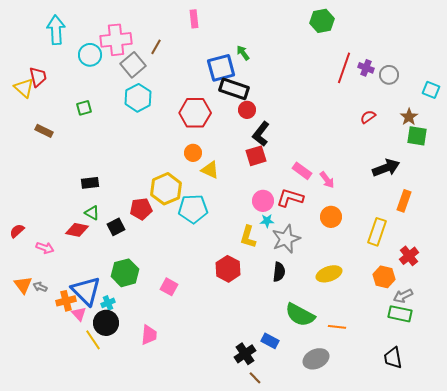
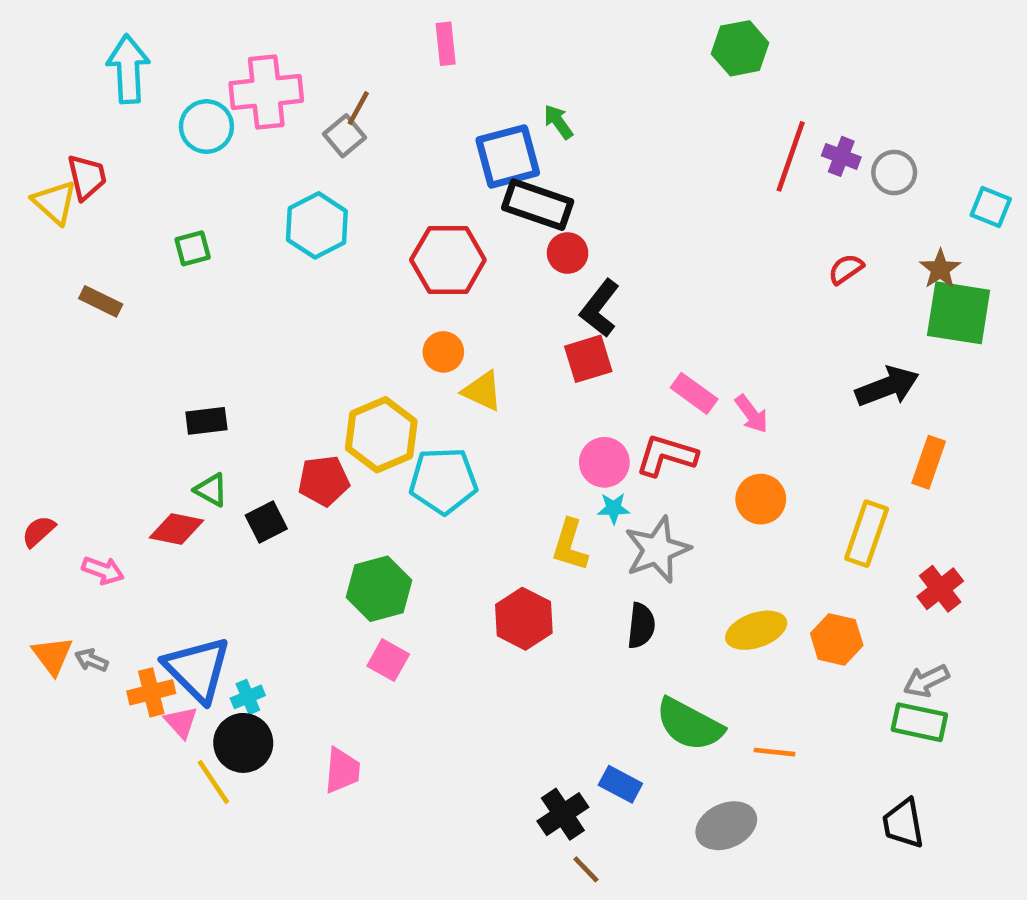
gray square: (133, 65) -> (344, 136), moved, size x0.7
green square: (417, 136) -> (959, 313), size x1.4
green hexagon: (125, 273) -> (379, 589), moved
orange hexagon: (384, 277) -> (837, 639), moved

